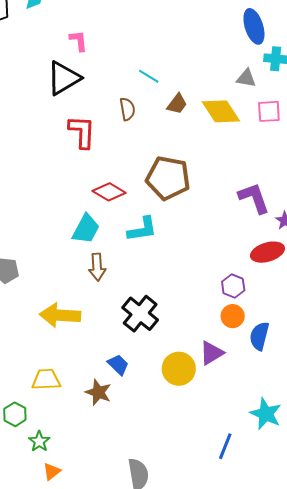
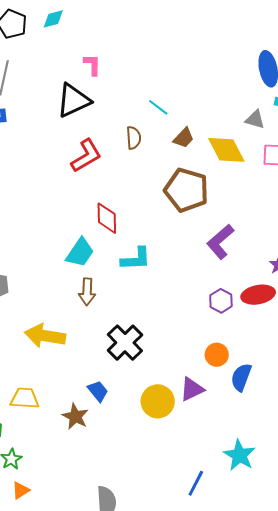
red L-shape: (82, 132) -> (86, 156), turned 51
brown pentagon: (168, 178) -> (186, 190), moved
red diamond: (109, 192) -> (107, 218), turned 52
purple L-shape: (254, 198) -> (220, 242), moved, turned -117
purple hexagon: (233, 286) -> (221, 301), moved

